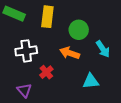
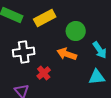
yellow rectangle: (47, 17) -> (45, 18), turned 55
cyan triangle: (91, 81) -> (97, 77), moved

